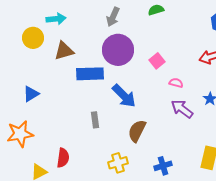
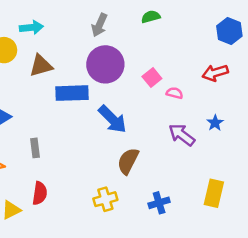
pink semicircle: (176, 83) -> (175, 93), moved
gray rectangle: (95, 120) -> (35, 148), moved

